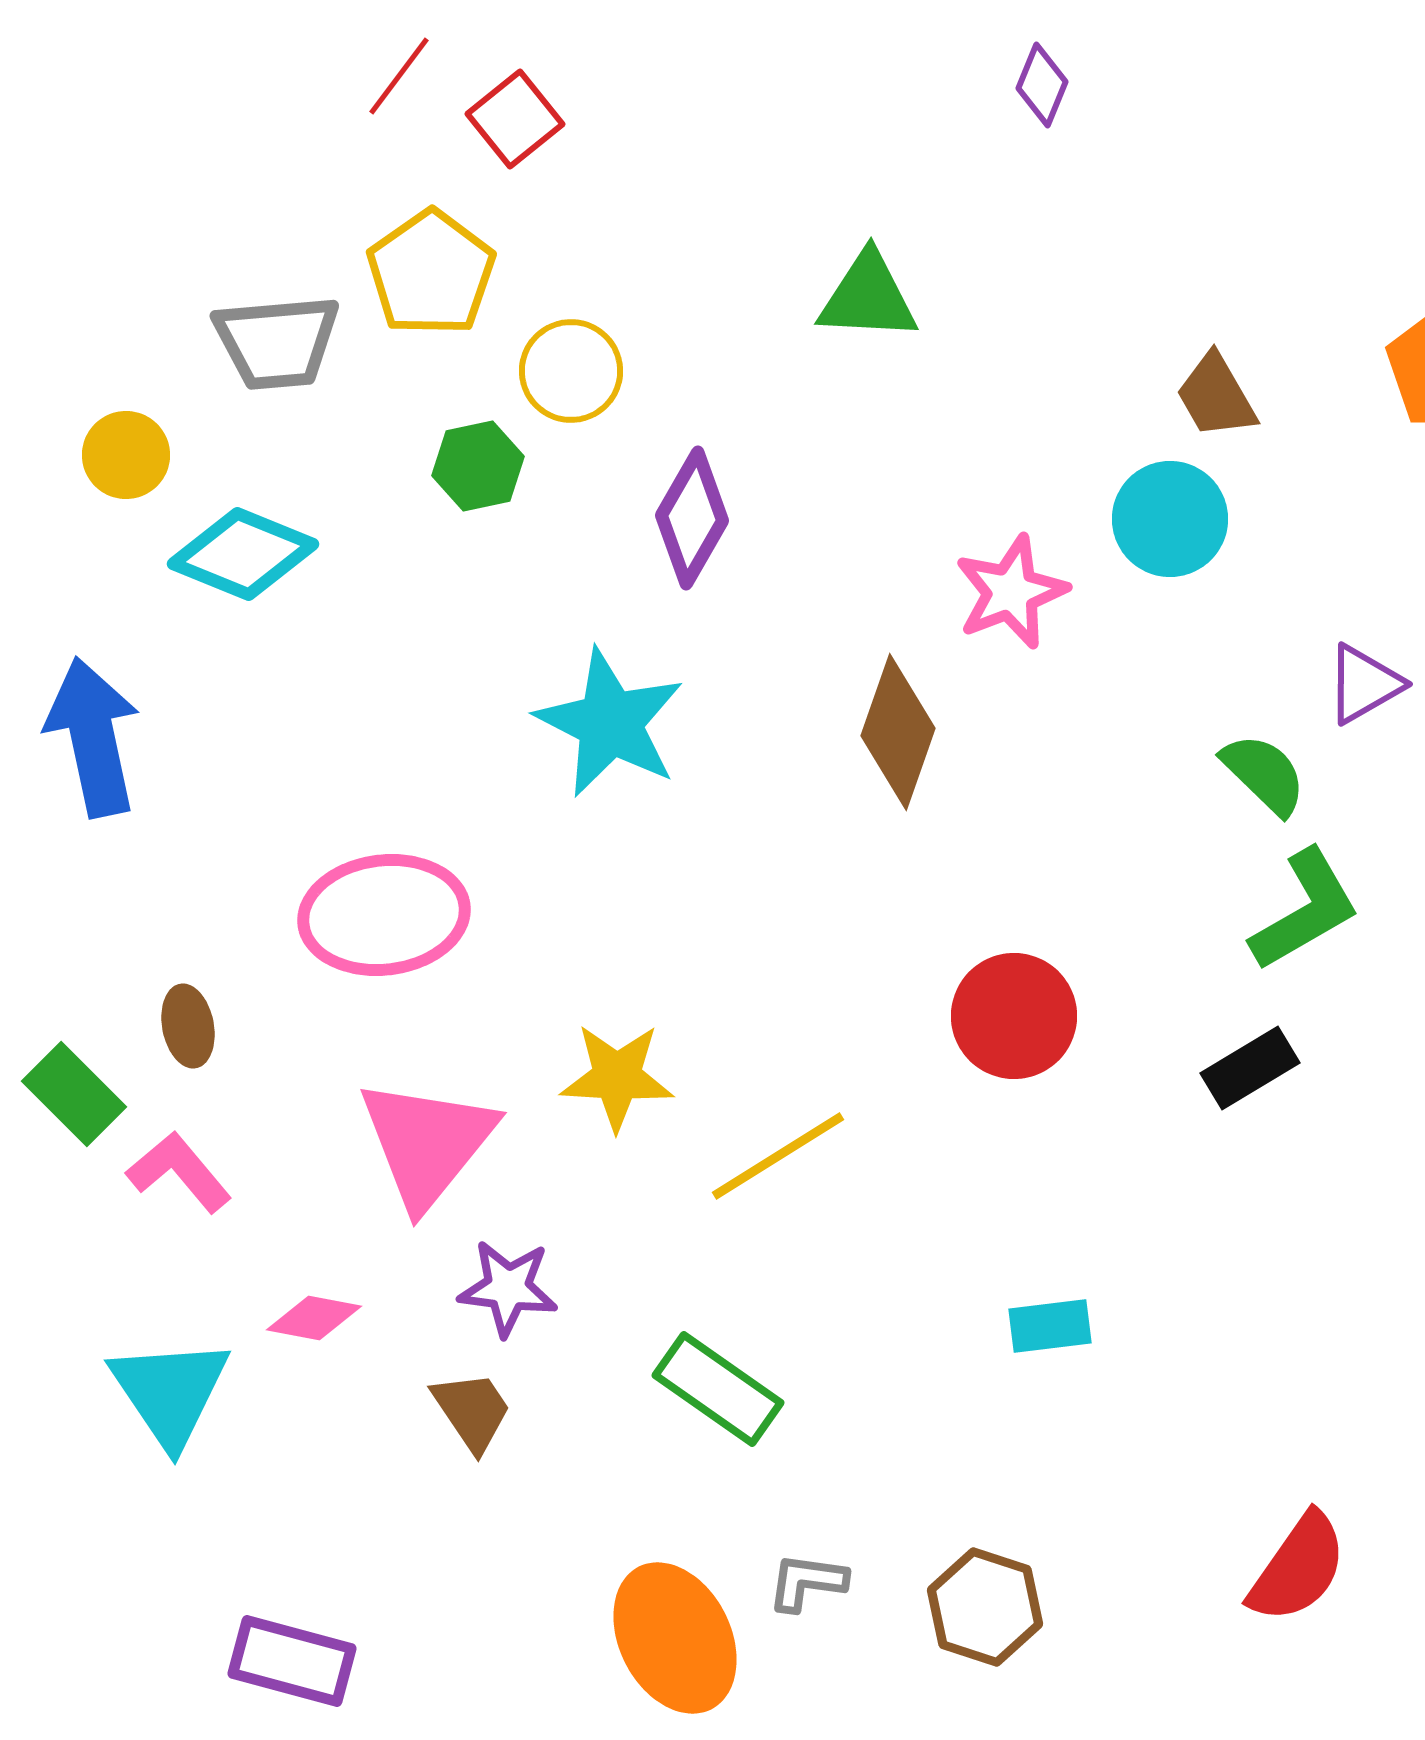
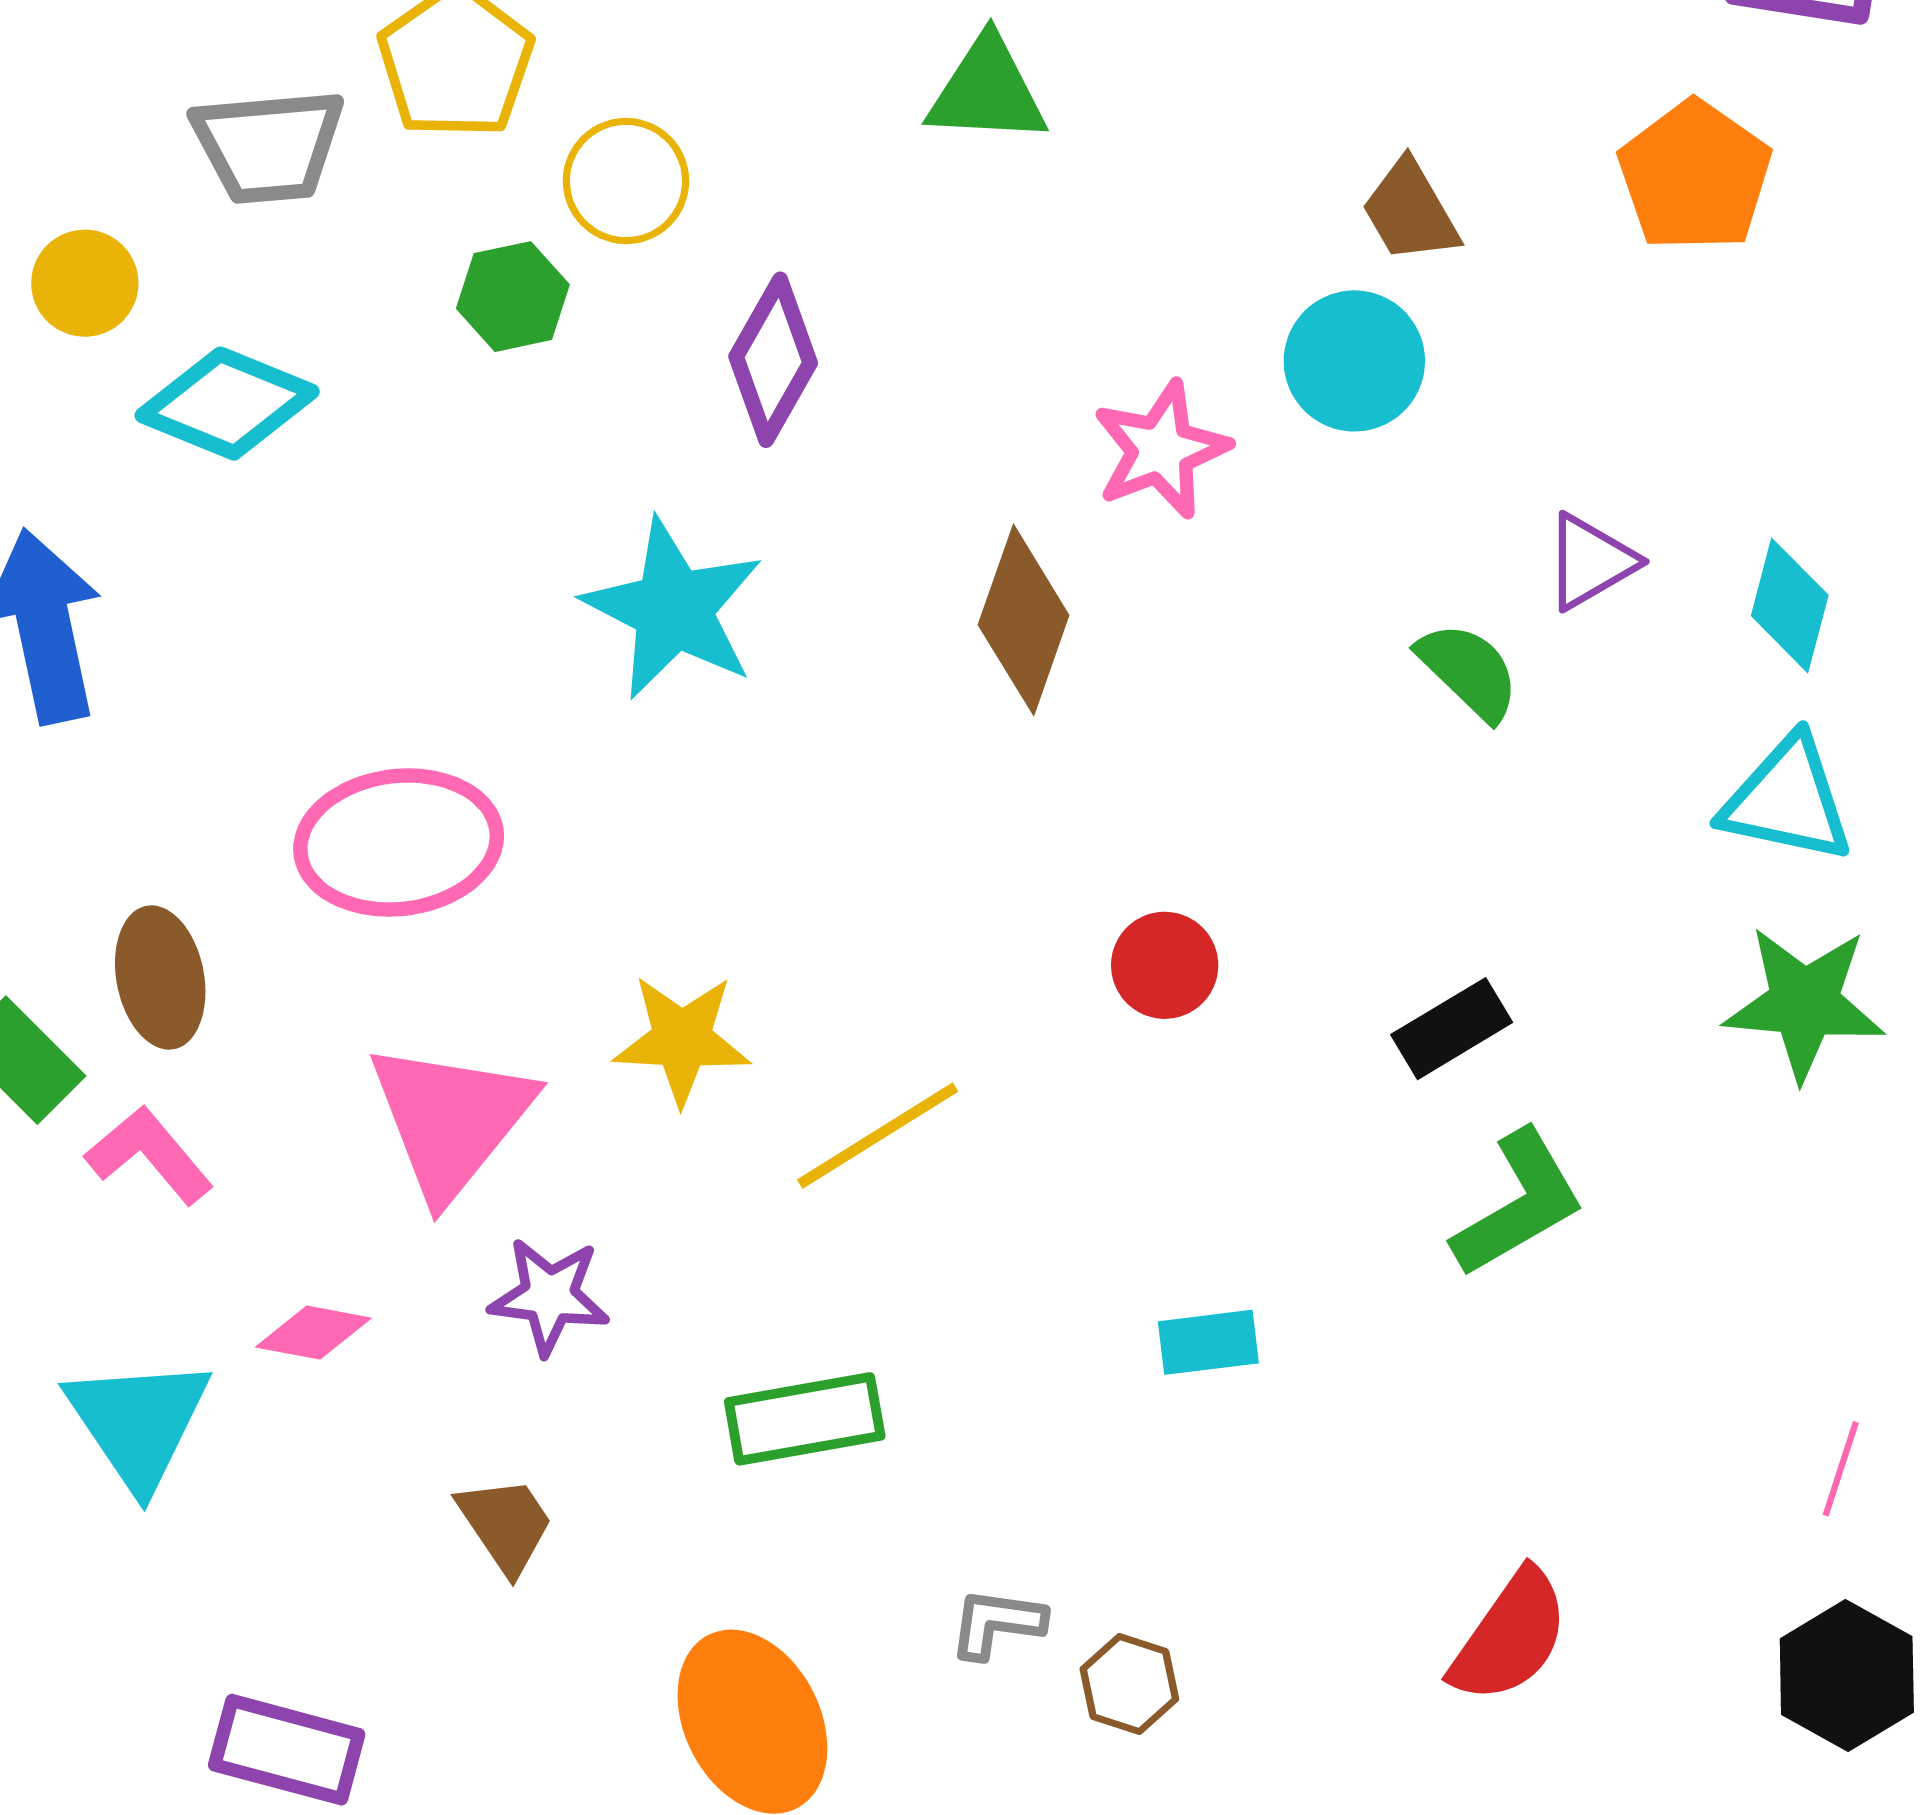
green L-shape: (1305, 910) -> (1519, 1204), moved
red circle: (1014, 1016) -> (1165, 965), size x0.7
brown ellipse: (188, 1026) -> (160, 977), size x1.4
green rectangle: (718, 1389) -> (805, 1419), turned -45
brown trapezoid: (472, 1411) -> (506, 1525), moved
gray L-shape: (807, 1582) -> (997, 1623), moved
brown hexagon: (985, 1607) -> (1129, 1684), size x0.7

